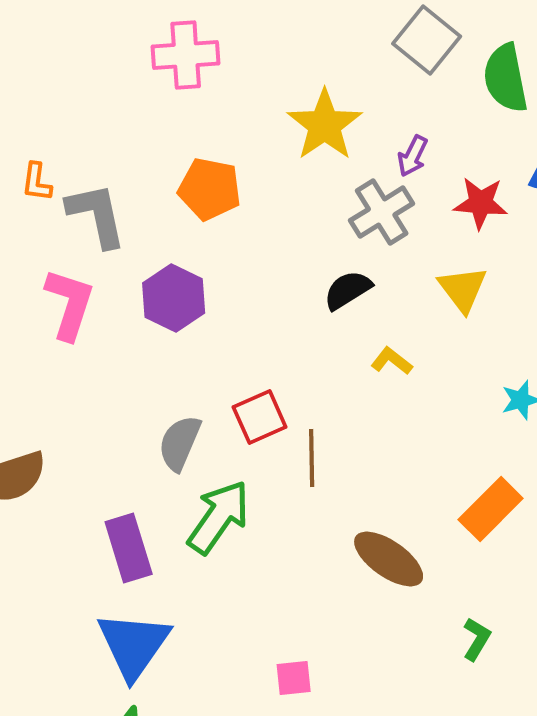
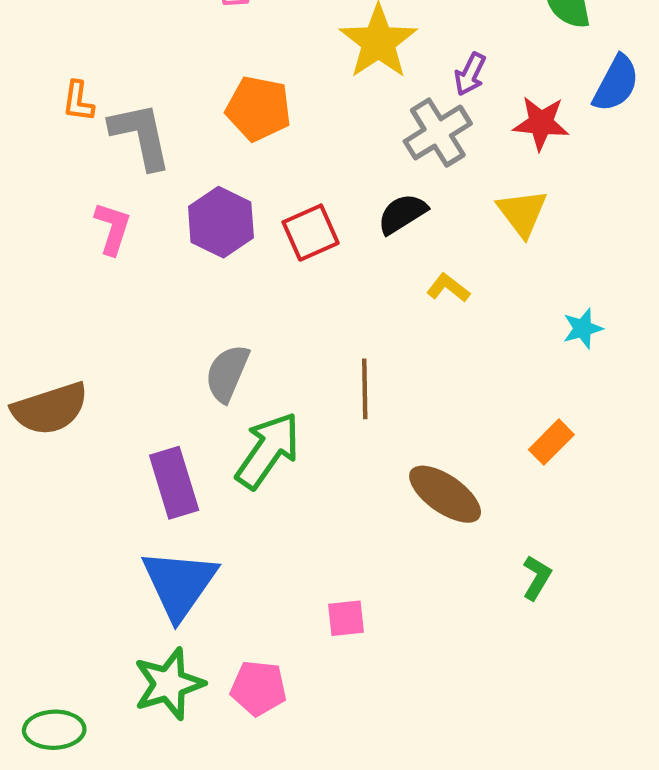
pink L-shape: (70, 304) -> (113, 228), size x0.7
red square: (260, 417) -> (311, 233), moved
orange rectangle: (491, 509) -> (551, 442), size x0.7

